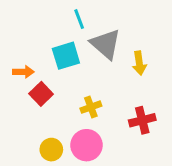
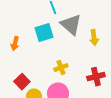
orange arrow: (23, 72) -> (15, 44), turned 104
red square: (41, 94) -> (22, 82), moved

